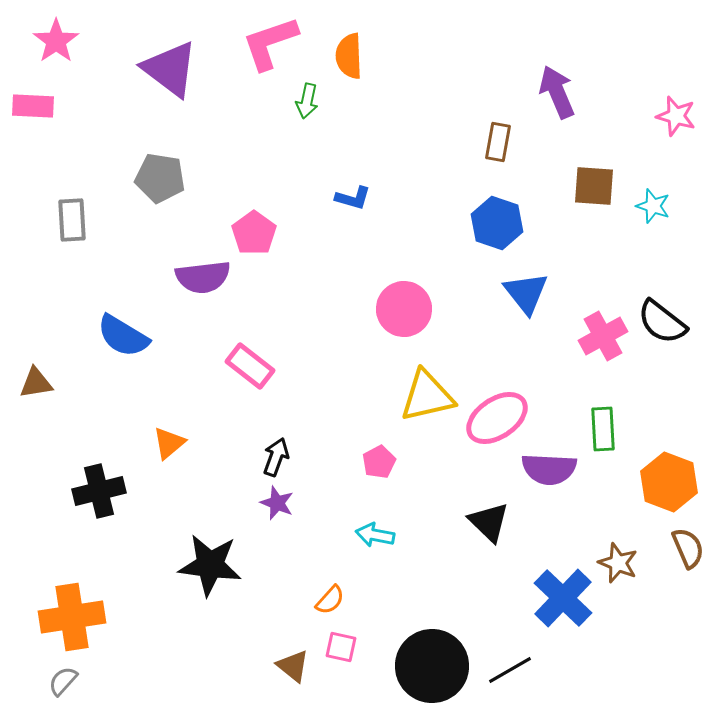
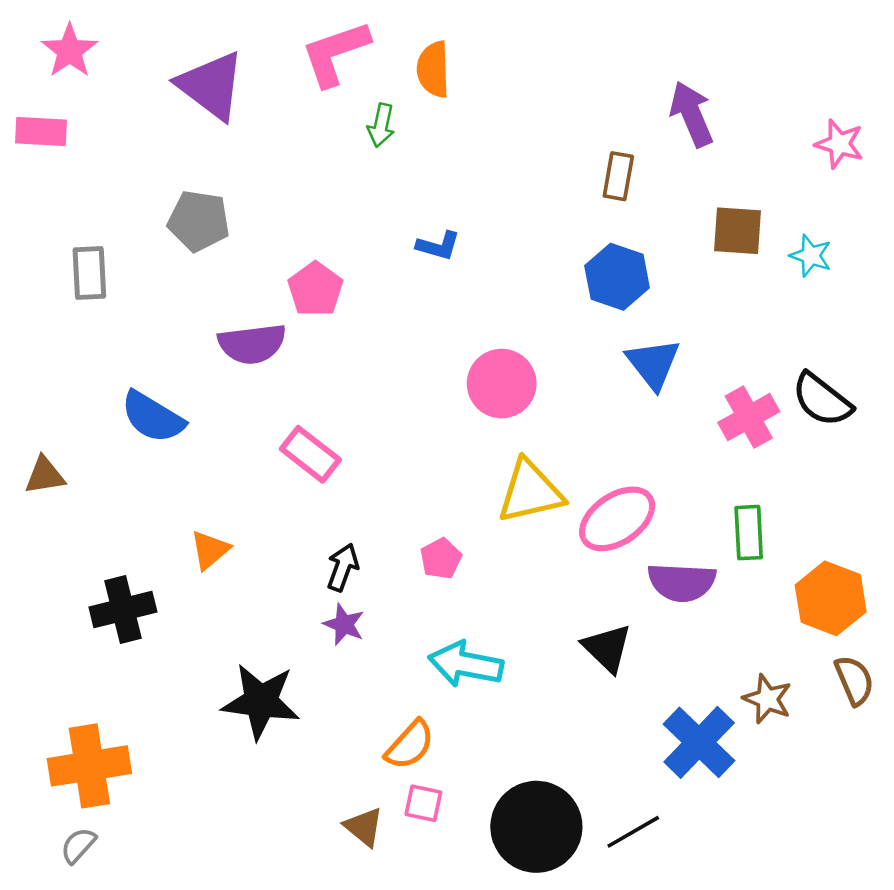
pink pentagon: (379, 462) -> (441, 559), moved
cyan arrow: (375, 535) -> (466, 664), size x1.5
orange semicircle: (330, 600) -> (410, 745), size x1.4

